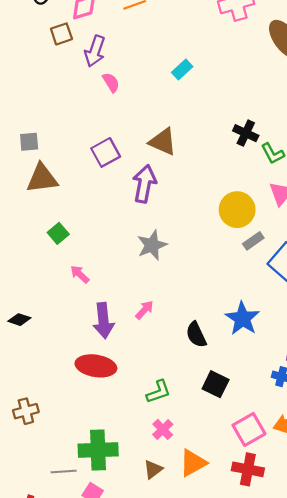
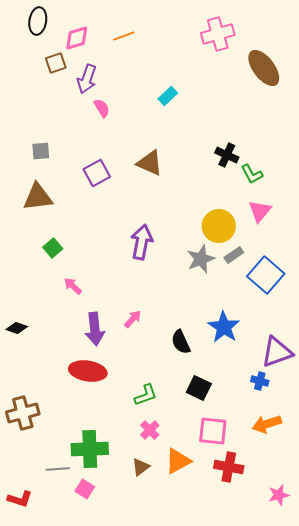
gray square: (29, 142) -> (41, 151), moved
purple arrow: (144, 184) -> (142, 242), moved
gray star: (152, 245) -> (201, 259), moved
brown cross: (26, 411) -> (23, 413), size x1.4
pink square: (249, 429) -> (213, 431), moved, turned 36

